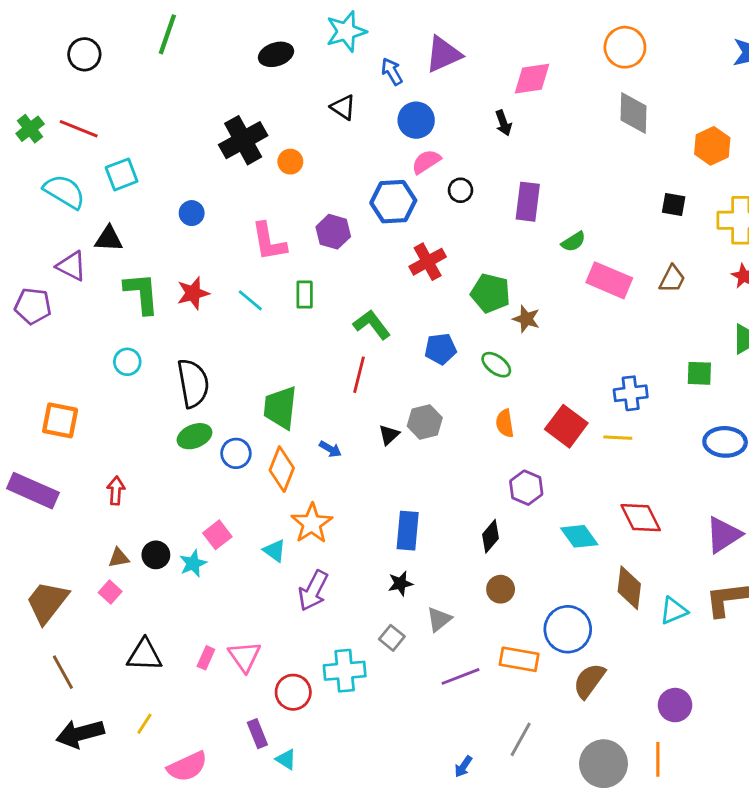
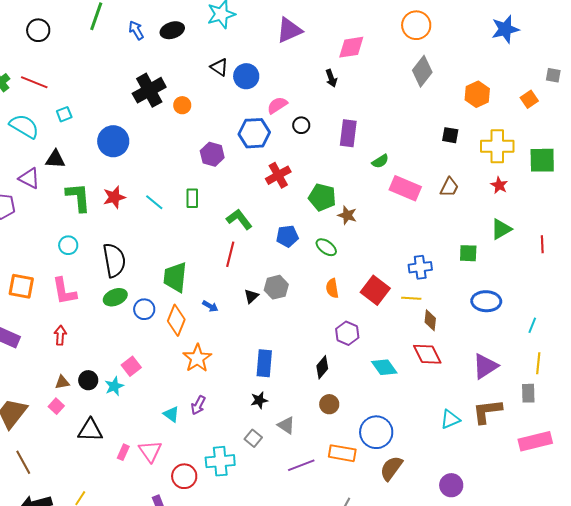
blue arrow: (392, 72) -> (136, 30), moved
gray diamond: (634, 113) -> (422, 71), turned 36
blue circle: (416, 120) -> (246, 76), moved
cyan square: (122, 174) -> (64, 114), size x0.7
blue circle: (192, 213) -> (113, 141), size x1.8
pink L-shape: (269, 242) -> (64, 291), moved
cyan triangle: (275, 551) -> (171, 414), moved
brown diamond: (629, 588) -> (430, 320), moved, size x0.7
purple arrow: (313, 591) -> (198, 405), size x0.7
gray triangle: (439, 619) -> (286, 425), turned -48
black triangle: (144, 655) -> (90, 430), moved

